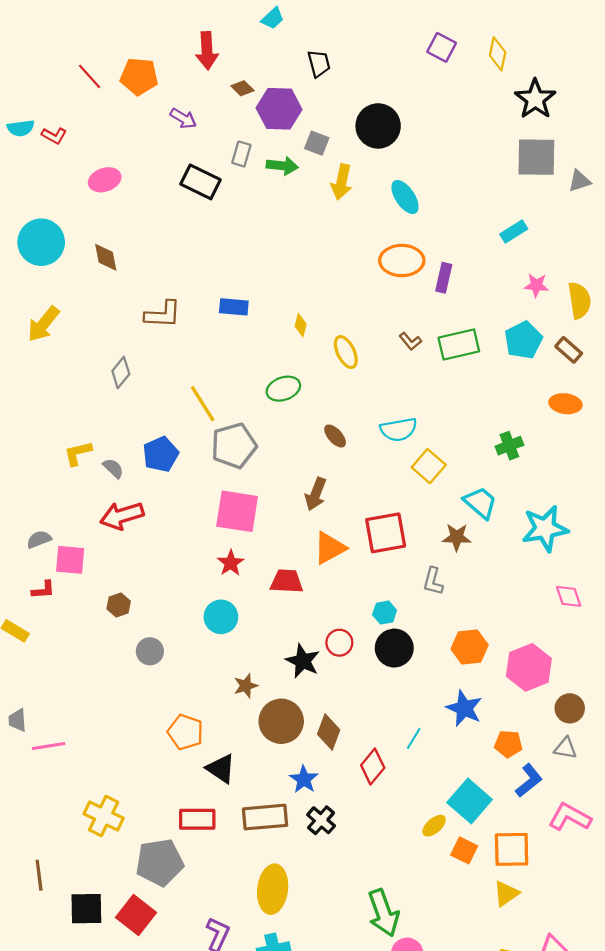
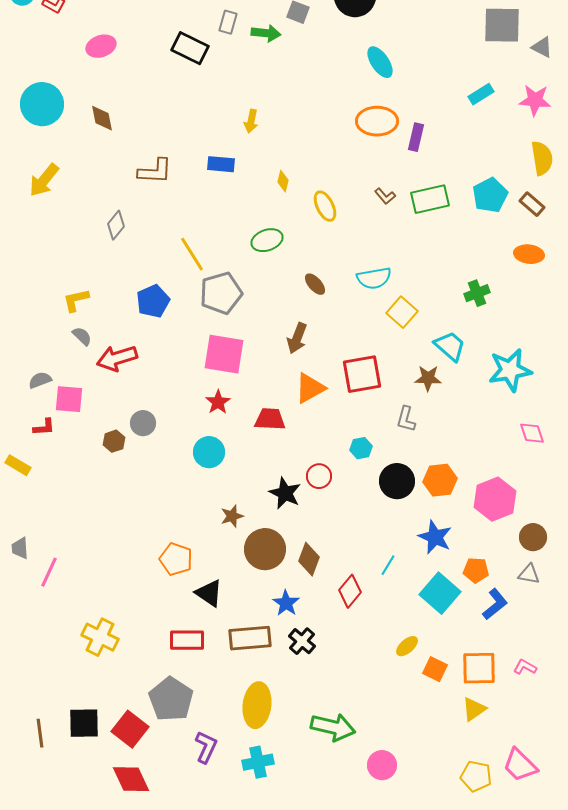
gray triangle: (579, 181) -> (542, 47), turned 45
yellow arrow: (342, 182) -> (251, 121), moved, size x0.7
pink star: (536, 285) -> (535, 100), moved, size x1.4
gray semicircle: (113, 468) -> (82, 336), moved
black circle: (394, 648) -> (397, 481), moved
gray circle: (150, 651) -> (143, 423), moved
pink line: (49, 746) -> (49, 572), turned -56
cyan square: (470, 801) -> (440, 593), moved
pink L-shape: (570, 817) -> (525, 667), moved, size x0.6
gray pentagon: (160, 862) -> (171, 699), moved, turned -30
brown line: (39, 875) -> (40, 733), moved
green arrow: (383, 913) -> (333, 727), moved, turned -57

